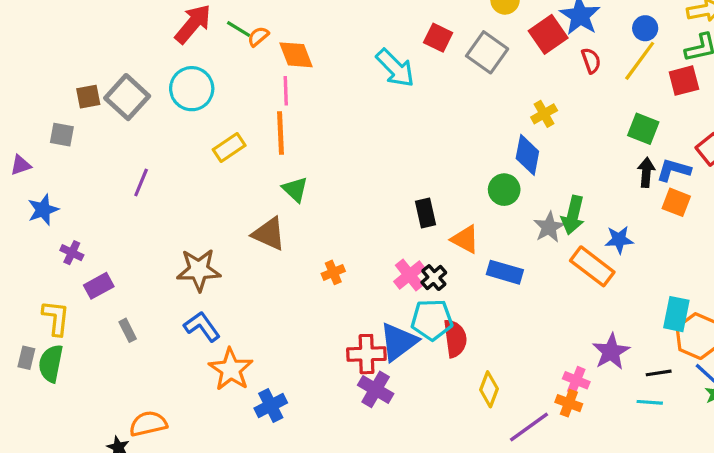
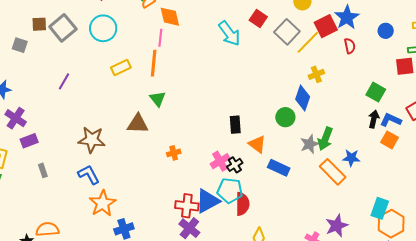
yellow line: (640, 61) -> (308, 42), moved
brown triangle: (269, 234) -> (138, 124), turned -30
purple cross: (72, 253) -> (16, 118), size x1.5

